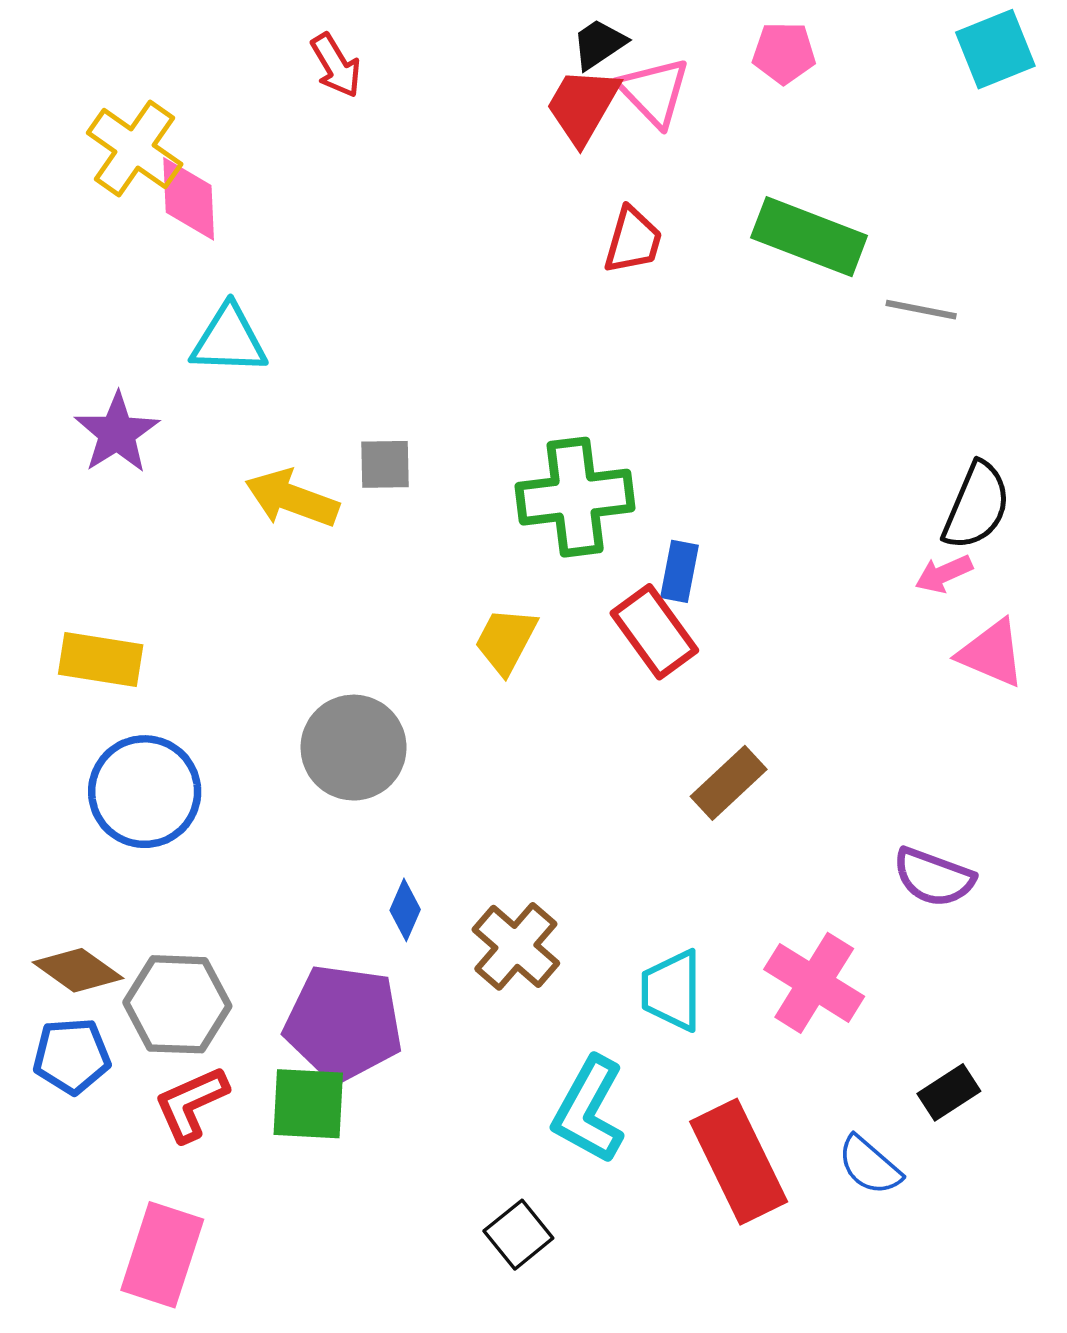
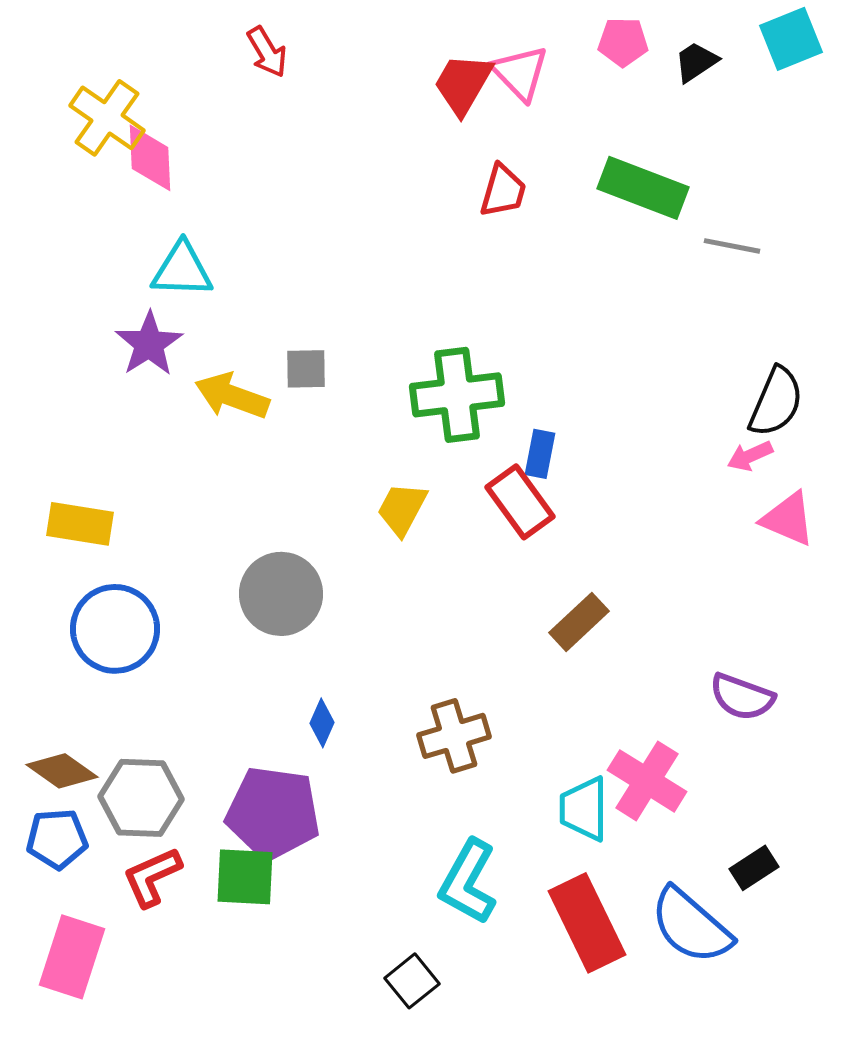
black trapezoid: (599, 44) -> (696, 62), moved
purple star: (117, 433) -> (149, 344), moved
brown cross: (516, 946) -> (454, 736), moved, turned 32
cyan trapezoid: (672, 990) -> (584, 809), moved
blue semicircle: (870, 1165) -> (691, 926), size x1.6
pink rectangle: (162, 1255) -> (72, 957), moved

